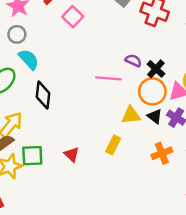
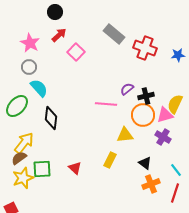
purple semicircle: (133, 61) -> (127, 89), turned -64
black cross: (156, 69) -> (146, 96), turned 35
black triangle: (155, 116) -> (145, 163), moved
orange cross: (162, 153) -> (151, 184), moved

